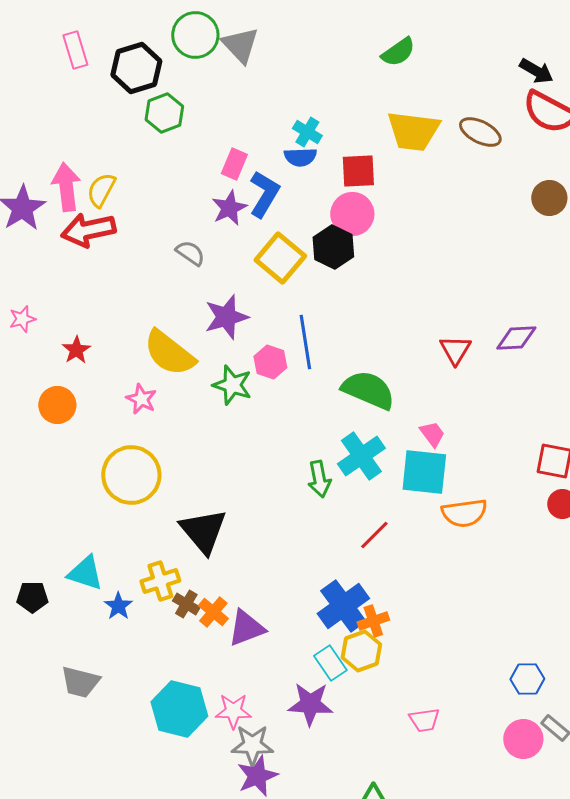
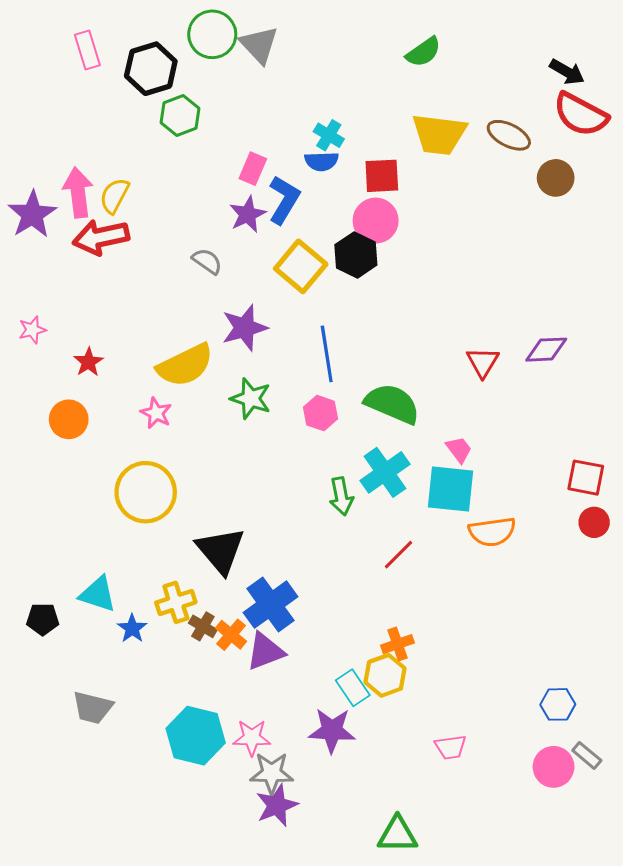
brown circle: (549, 198) -> (556, 178), moved
yellow semicircle: (169, 353) -> (185, 365), turned -64
pink hexagon: (270, 362) -> (320, 413), moved
blue cross: (343, 606) -> (271, 605), moved

